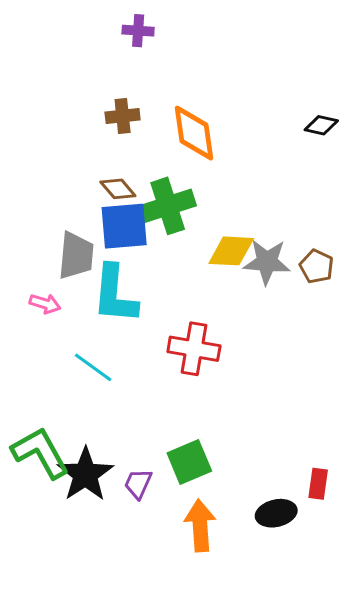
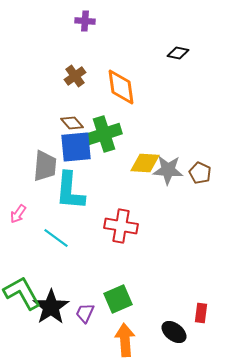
brown cross: (123, 116) -> (75, 76), turned -30
black diamond: (321, 125) -> (178, 53), moved
pink arrow: (45, 304) -> (18, 214), moved, turned 108
black ellipse: (276, 513) -> (174, 332), turned 50

